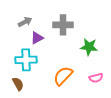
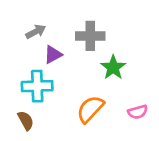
green star: (89, 47) -> (113, 67), moved, turned 30

